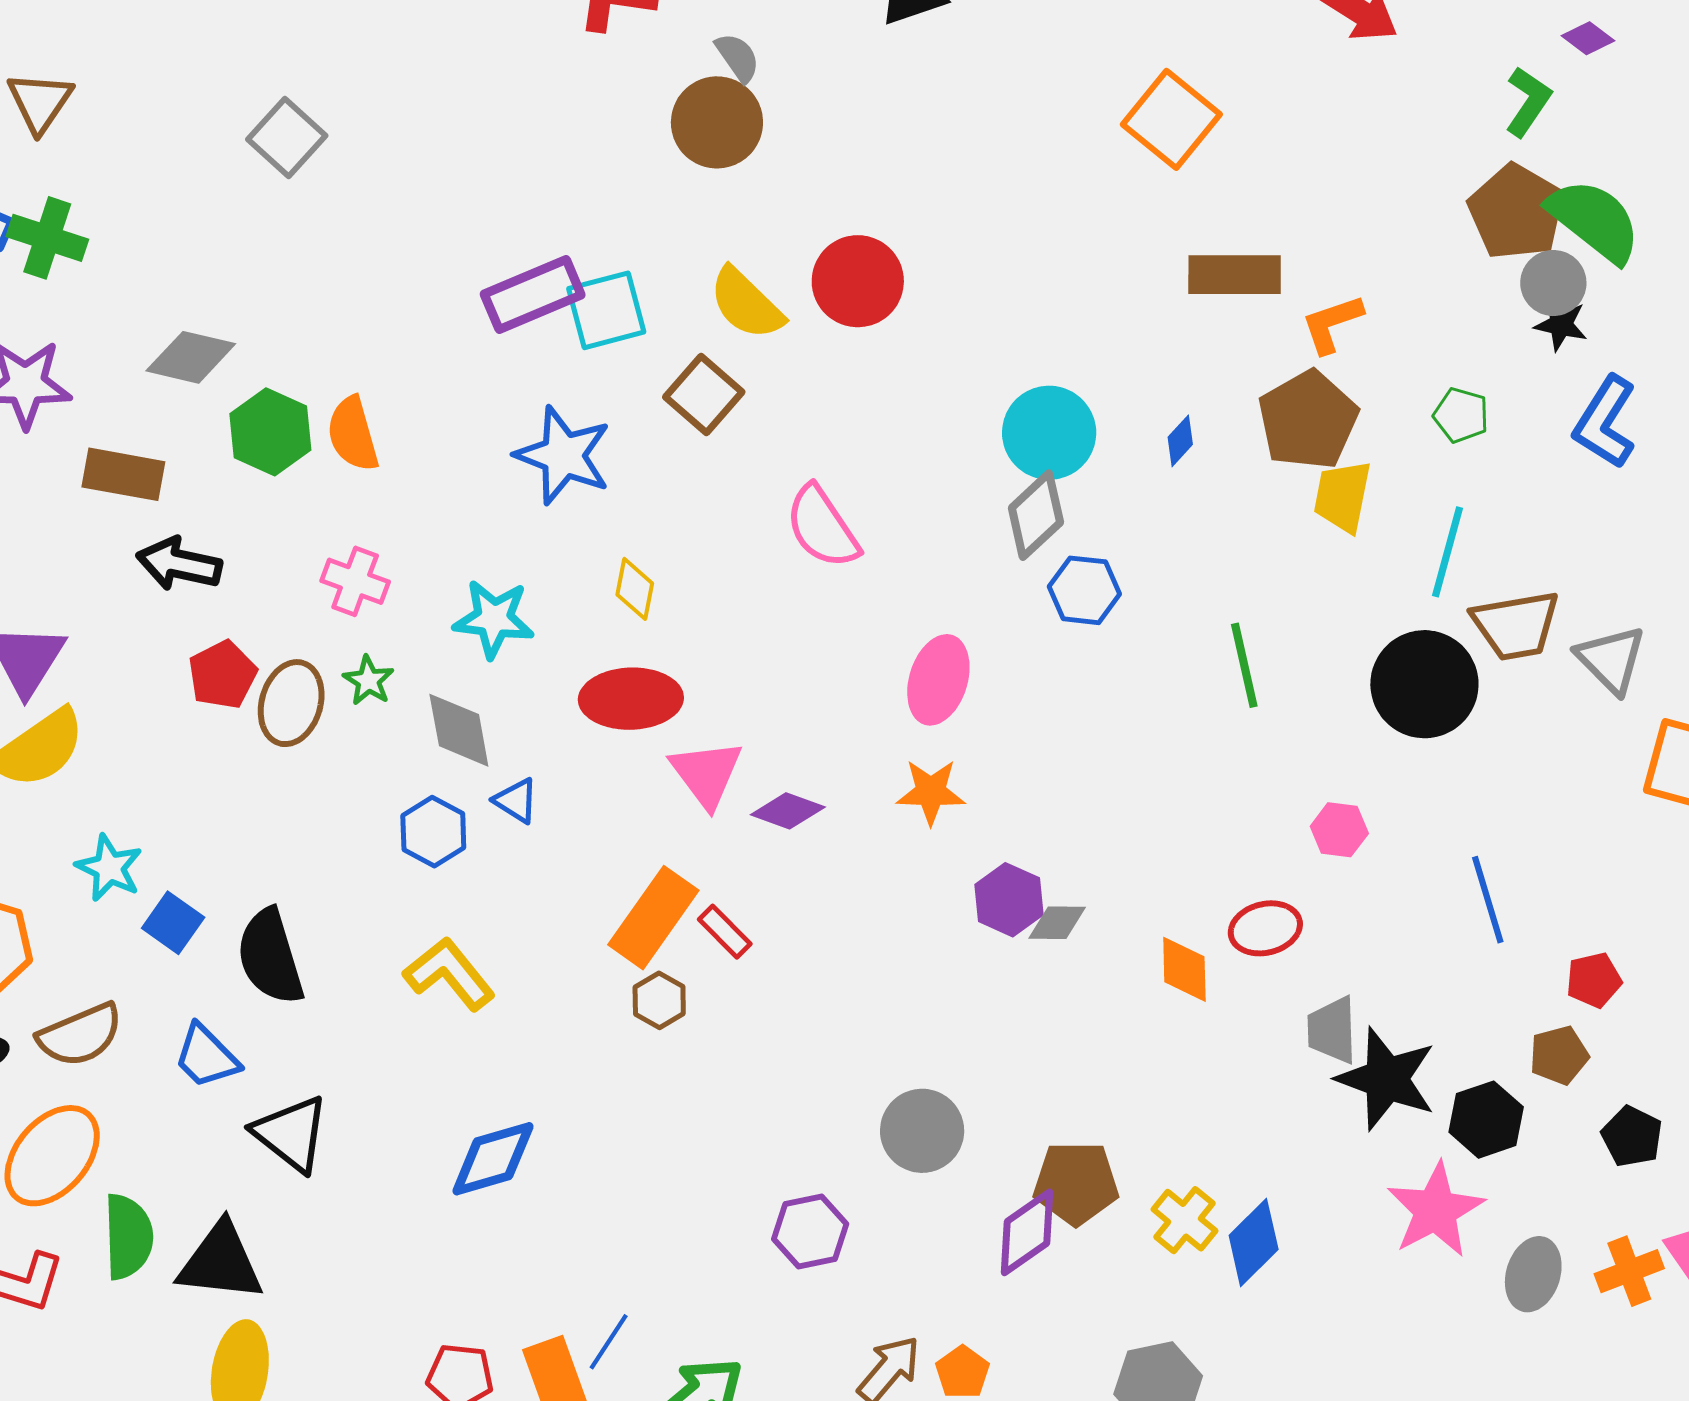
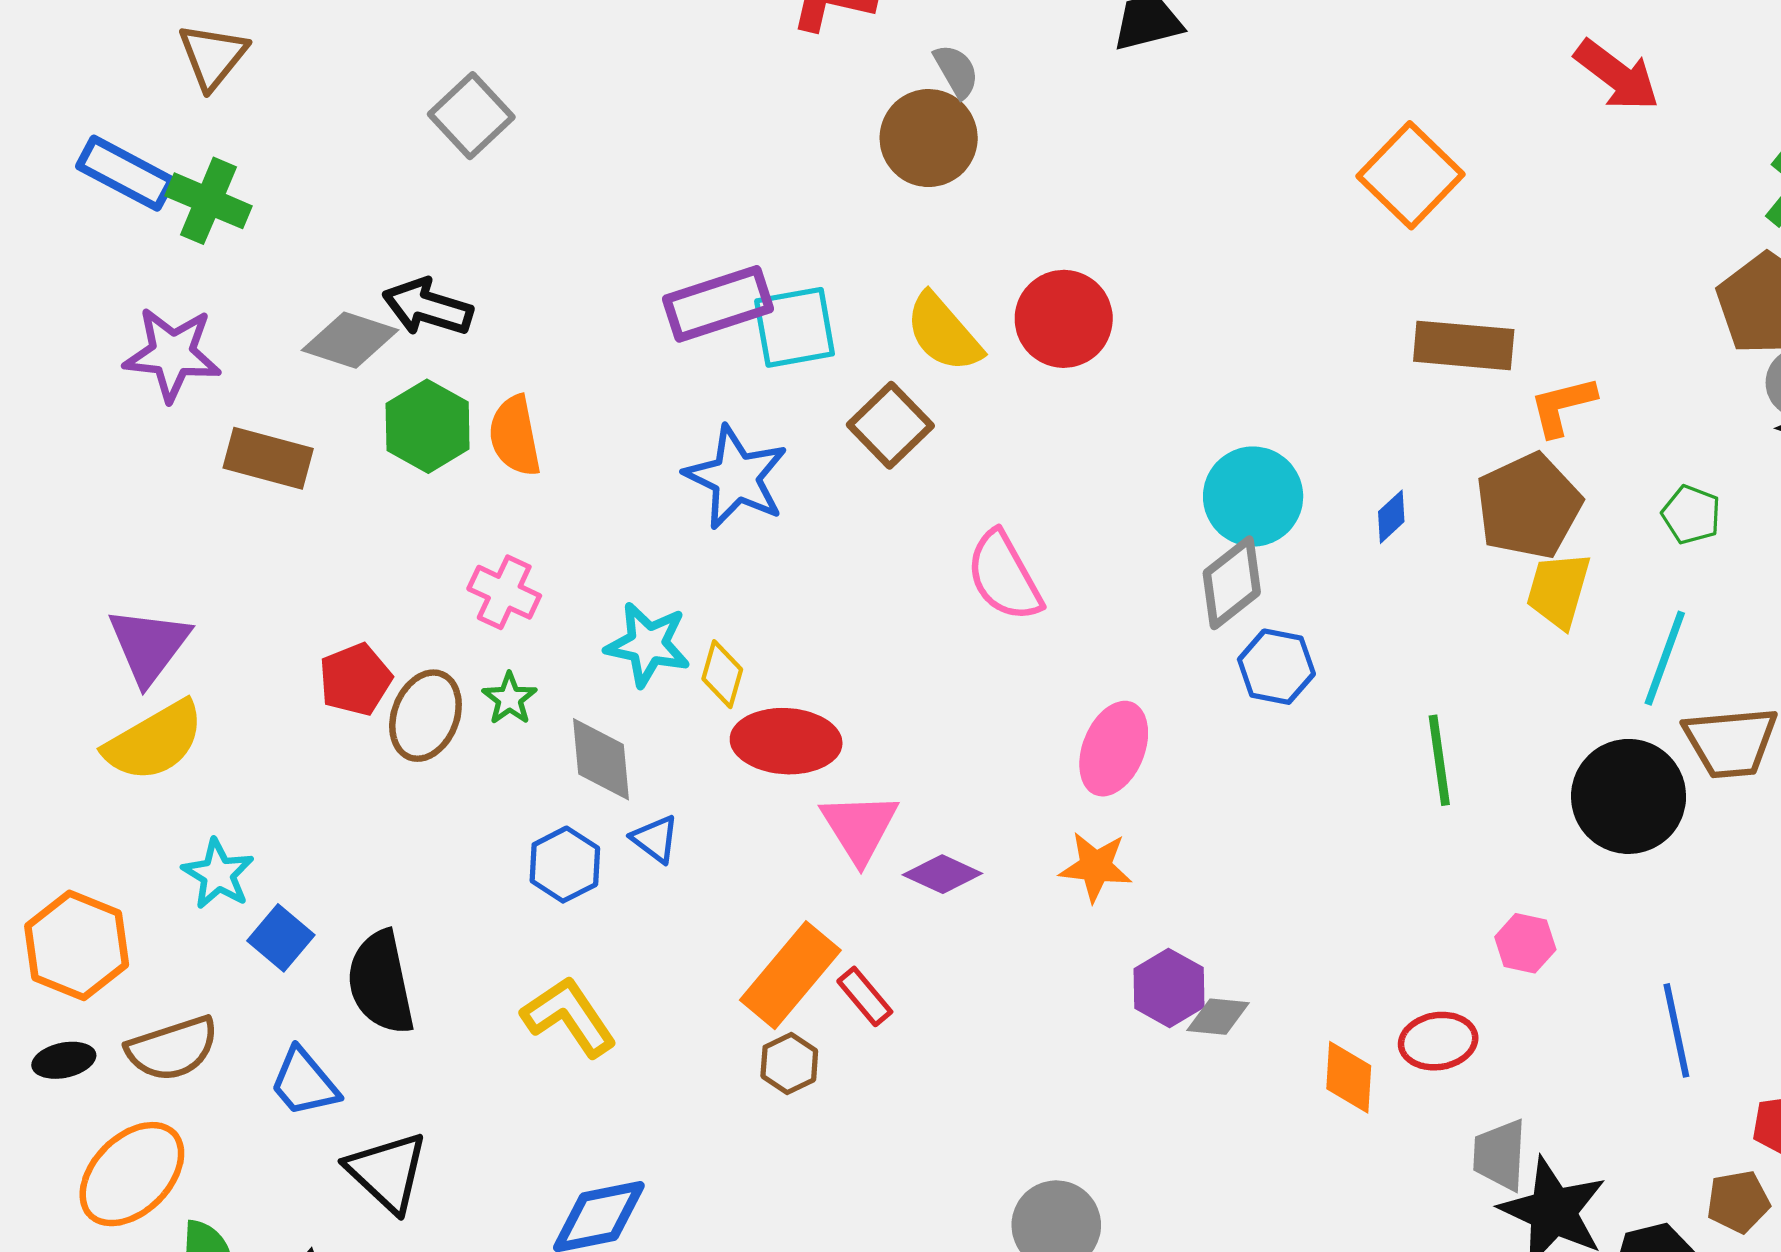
black arrow: (179, 564) -> (428, 307), moved
yellow diamond: (635, 589) -> (722, 674), moved

